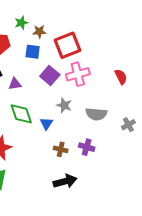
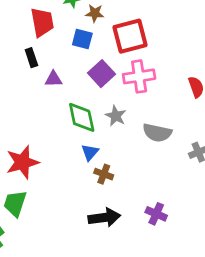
green diamond: (21, 114) -> (82, 117), moved
blue triangle: (46, 124) -> (90, 152), moved
purple cross: (87, 147) -> (156, 214), moved

